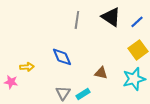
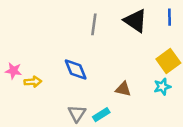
blue line: (137, 22) -> (170, 17), moved, turned -48
cyan star: (134, 79) -> (162, 87), moved, size x0.6
pink star: (11, 82) -> (13, 71), moved

